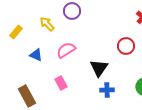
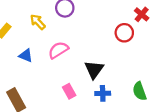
red circle: (126, 46) -> (124, 33), moved
pink rectangle: (61, 83) -> (69, 91), moved

